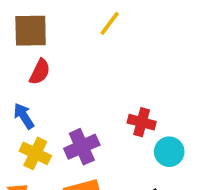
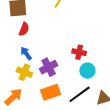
blue arrow: (24, 116) -> (26, 53), moved
cyan circle: (169, 152) -> (87, 71), moved

